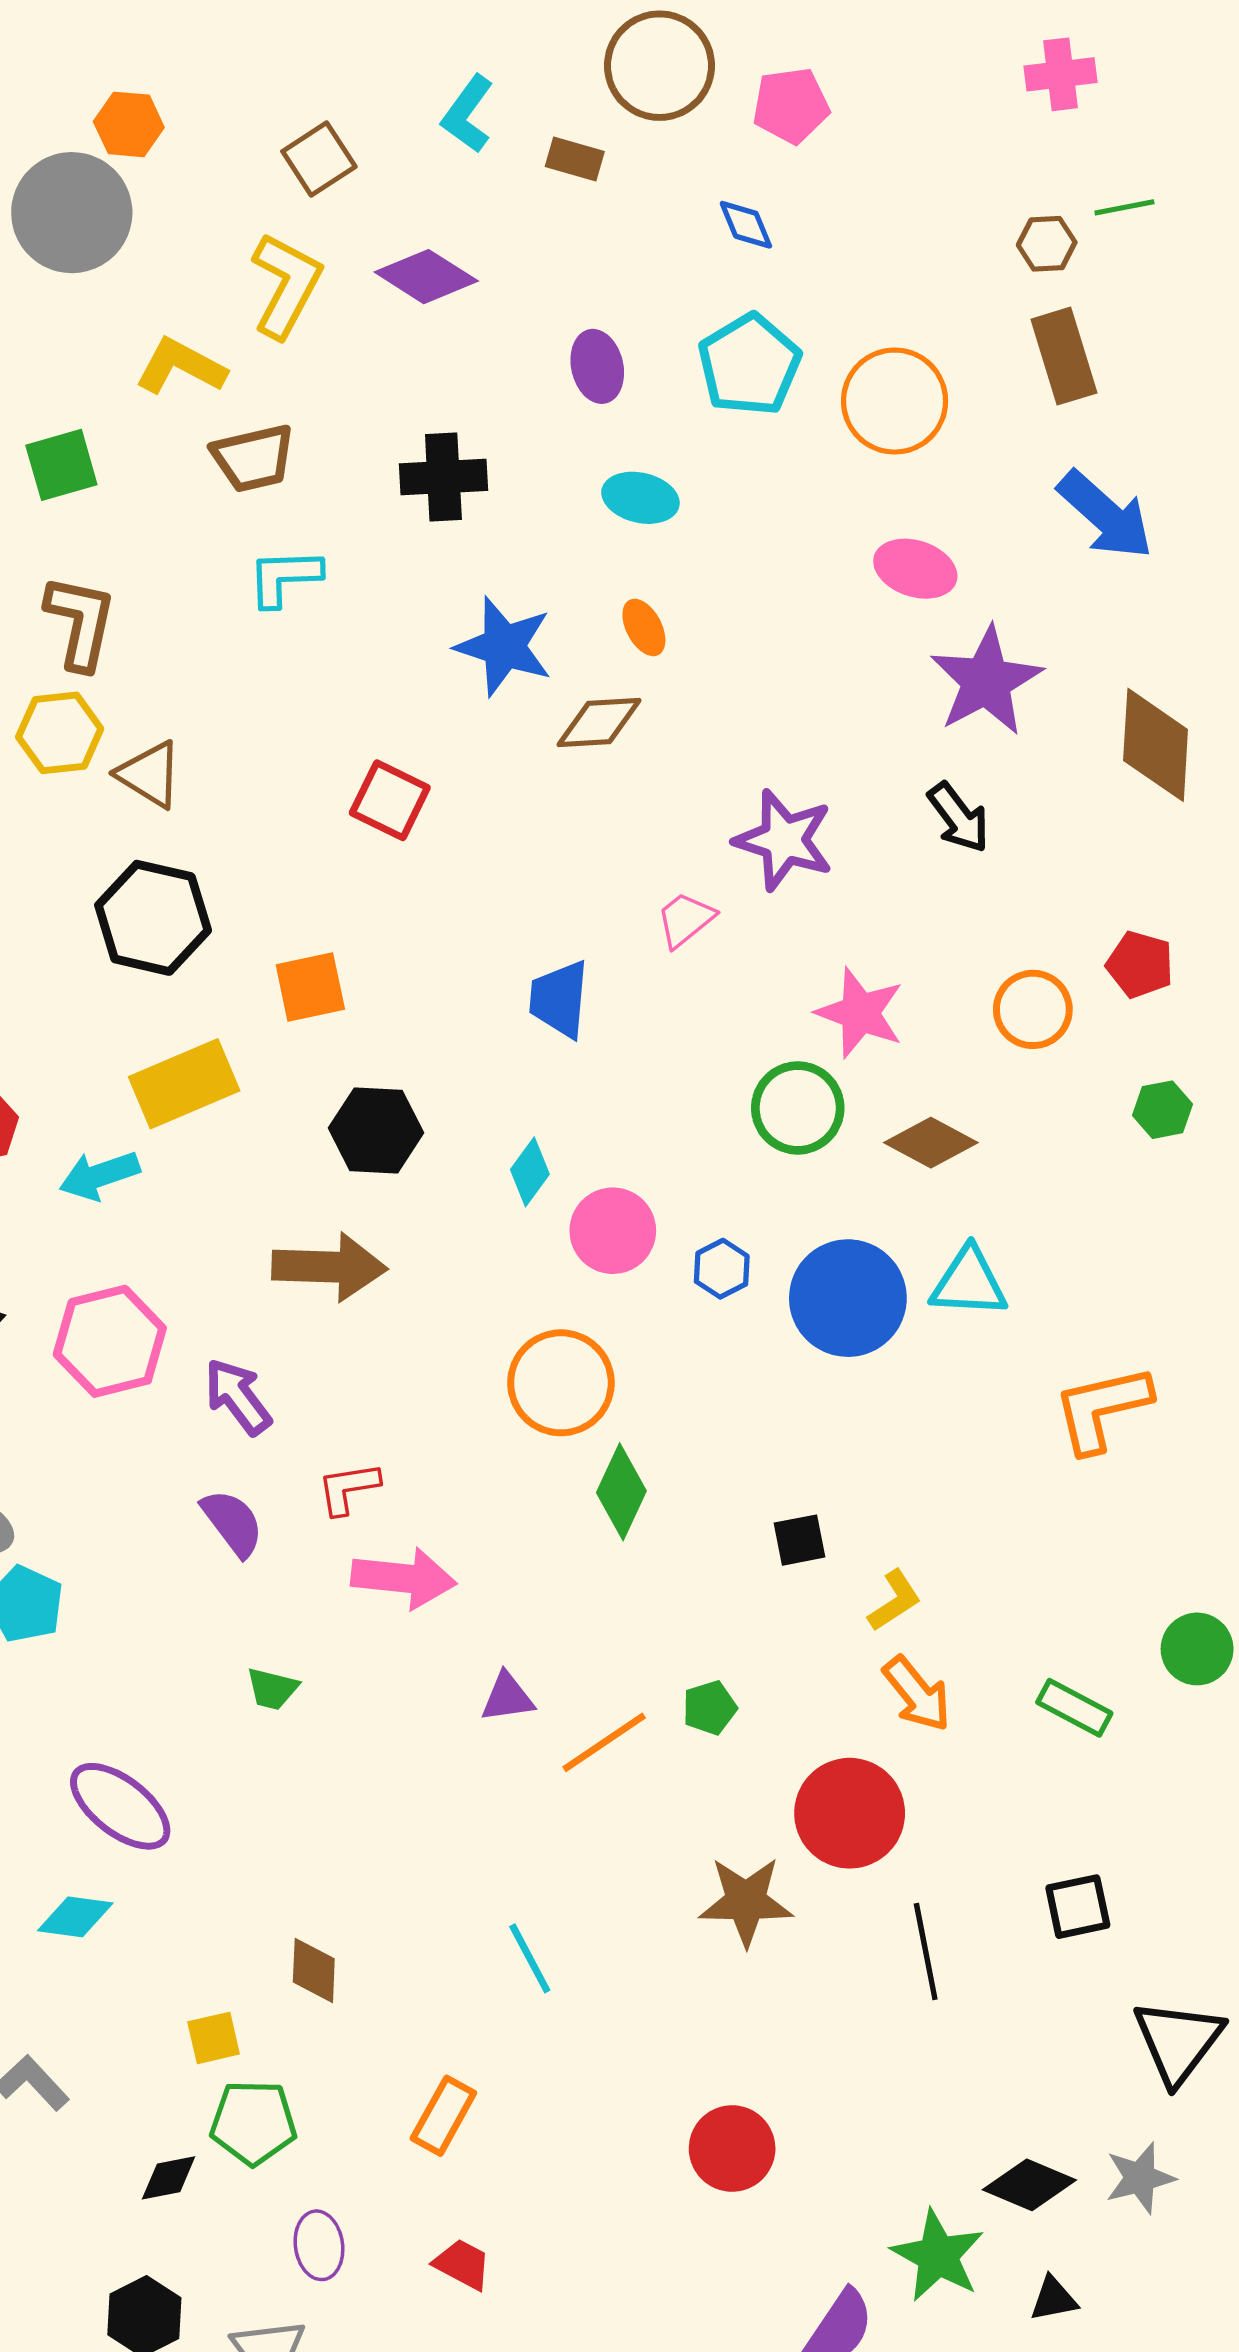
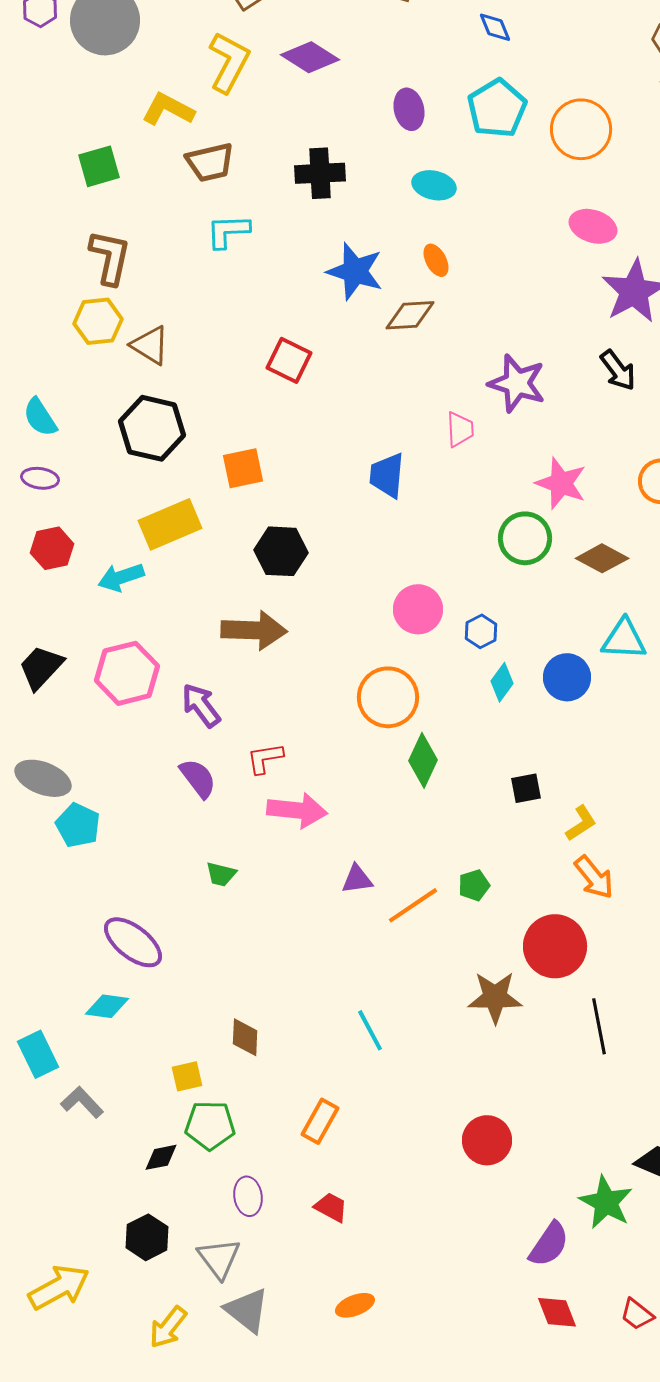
pink trapezoid: (685, 920) -> (460, 429), turned 126
cyan diamond: (530, 1172) -> (502, 682), moved
blue circle: (848, 1298) -> (567, 677), moved, size x0.7

